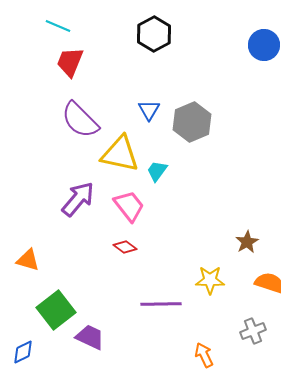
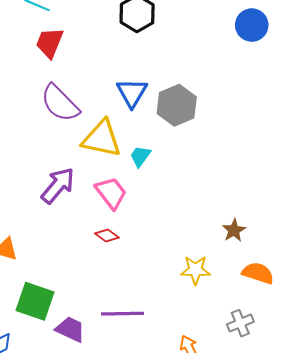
blue triangle: (149, 110) -> (132, 93), size x1.4
purple line: (161, 304) -> (123, 314), moved
green square: (56, 310) -> (35, 301), turned -33

